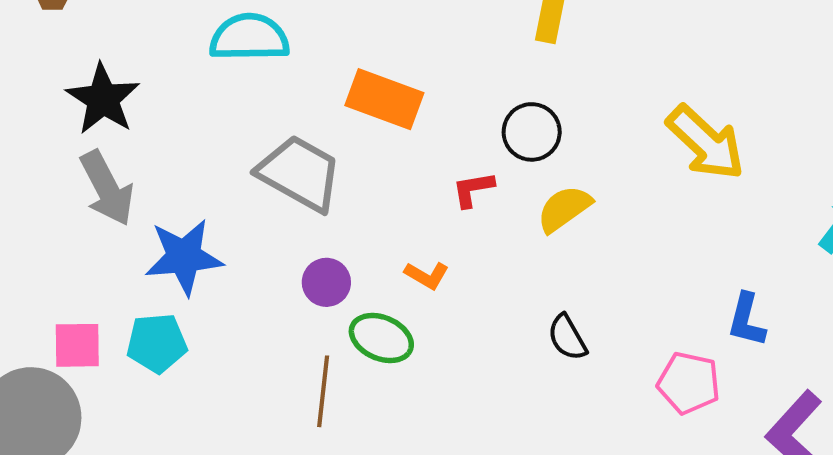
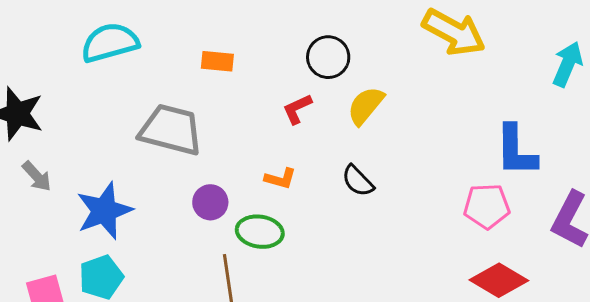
orange rectangle: (384, 99) -> (217, 61), size x0.6
gray arrow: (107, 188) -> (37, 176), size x0.6
blue L-shape: (747, 320) -> (516, 151), size x1.4
black semicircle: (567, 337) -> (358, 181), moved

